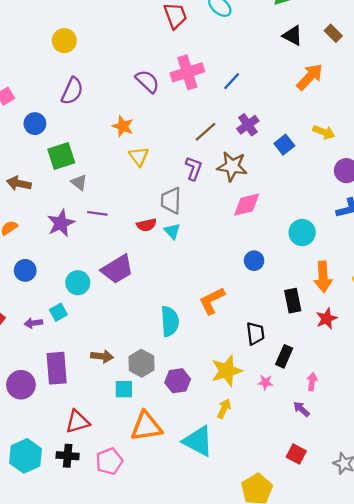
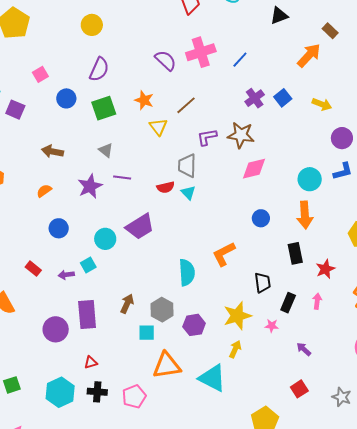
brown rectangle: (333, 33) -> (330, 31), moved
black triangle: (293, 35) -> (279, 16), moved, turned -48
brown line: (205, 132) -> (186, 105), moved
blue square: (284, 145) -> (283, 98), moved
green square: (61, 156) -> (104, 108), moved
purple L-shape: (194, 168) -> (207, 137), turned -120
cyan circle: (302, 233) -> (310, 179), moved
orange arrow: (323, 277) -> (305, 215), moved
brown arrow: (102, 356) -> (127, 304), turned -72
pink arrow: (312, 382) -> (317, 301), moved
red triangle: (77, 422) -> (91, 362), moved, size x0.6
red square: (296, 454) -> (299, 389), turned 30

